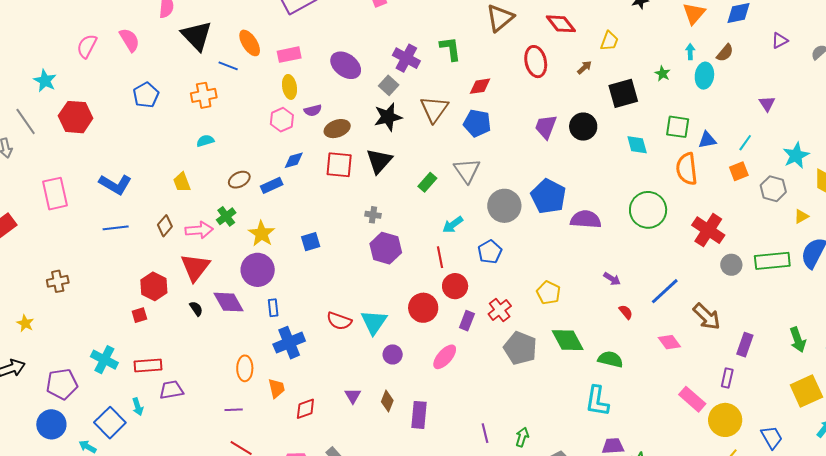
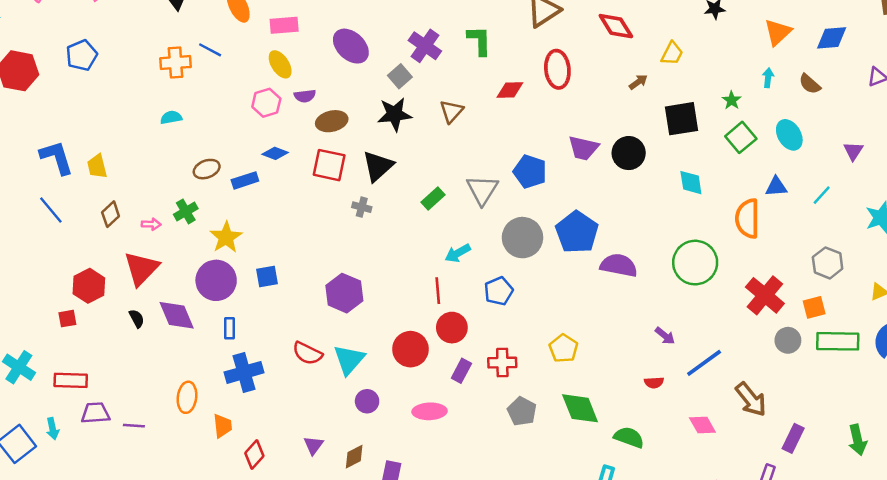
brown semicircle: (725, 53) -> (810, 84), turned 84
red ellipse: (536, 62) -> (557, 69), moved
blue line: (228, 66) -> (210, 50), moved
cyan ellipse: (704, 76) -> (789, 135), moved, turned -45
yellow ellipse: (290, 87) -> (280, 64), turned -30
blue pentagon: (146, 95) -> (82, 55), moved
brown triangle: (434, 109) -> (451, 111), size x0.7
blue pentagon: (477, 123) -> (530, 172), moved
purple trapezoid: (546, 127) -> (583, 148), turned -104
green square: (678, 127) -> (741, 137), moved, turned 35
blue diamond: (294, 160) -> (275, 153), turned 30
orange square: (739, 171) -> (814, 307), moved
yellow trapezoid: (182, 182) -> (97, 166), moved
blue L-shape: (115, 184) -> (57, 157), turned -144
gray hexagon: (773, 189) -> (828, 263), moved
gray cross: (373, 215) -> (362, 207), moved
blue line: (116, 228) -> (51, 210), turned 50
pink arrow: (199, 230) -> (151, 224), size x0.6
blue square: (311, 242) -> (267, 276), moved
purple hexagon: (386, 248) -> (344, 293), moved
purple arrow: (612, 279) -> (665, 336), moved
red cross: (500, 310) -> (502, 363), turned 30
red semicircle: (626, 312) -> (654, 383), turned 119
gray pentagon: (520, 348) -> (522, 411), size x0.7
pink ellipse: (445, 357) -> (430, 411), turned 40
brown diamond: (387, 401) -> (354, 457), turned 35
red diamond: (305, 409) -> (254, 455), turned -35
purple line: (234, 410) -> (134, 426), moved

